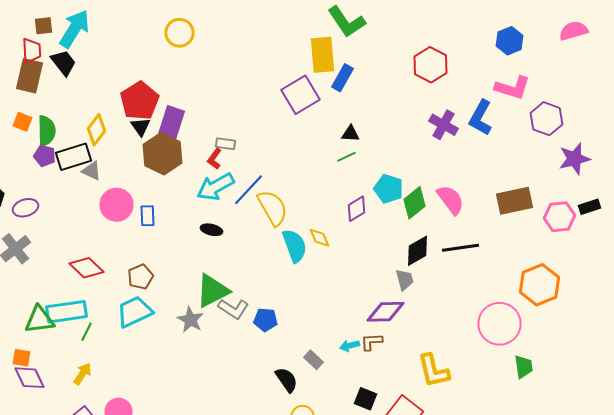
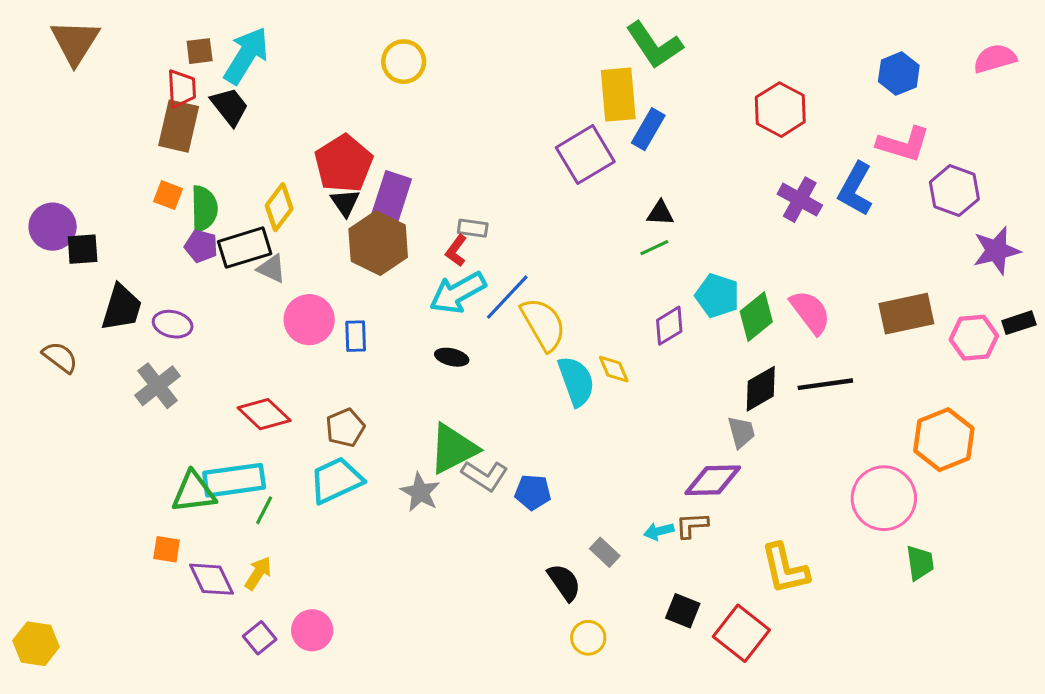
purple ellipse: (26, 208) -> (173, 324), turned 30
purple diamond: (30, 378) -> (212, 579), moved

